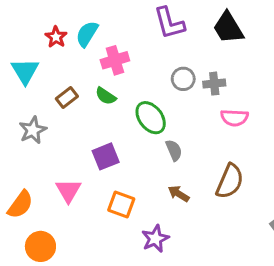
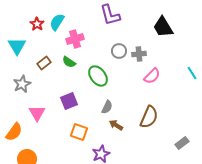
black trapezoid: (228, 28) -> (163, 27), moved
pink semicircle: (234, 118) -> (152, 76), turned -48
gray semicircle: (174, 150) -> (107, 107), moved, turned 48
pink triangle: (68, 191) -> (37, 113), moved

